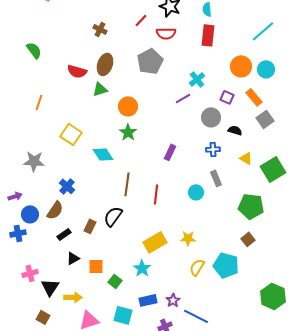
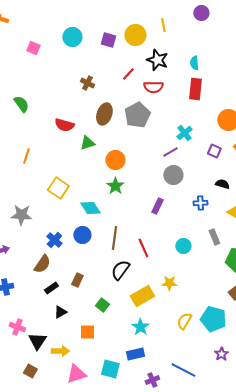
brown ellipse: (105, 64) -> (104, 114), moved
gray circle: (211, 117) -> (173, 175), moved
gray rectangle: (216, 178) -> (214, 237), moved
red line: (156, 194) -> (143, 248), turned -30
blue circle: (30, 214) -> (82, 235), moved
black semicircle: (113, 216) -> (120, 270), moved
yellow star: (188, 238) -> (169, 283), moved
orange square: (96, 266) -> (87, 332), moved
cyan star: (142, 268) -> (140, 327), moved
pink cross: (30, 273) -> (17, 327), turned 35
green square: (115, 281) -> (102, 305), moved
purple star: (173, 300) -> (221, 354), moved

